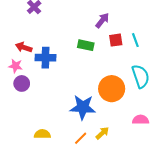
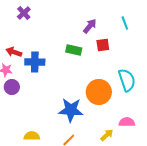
cyan line: (135, 40) -> (125, 23), moved
yellow arrow: (102, 133) -> (107, 135), moved

